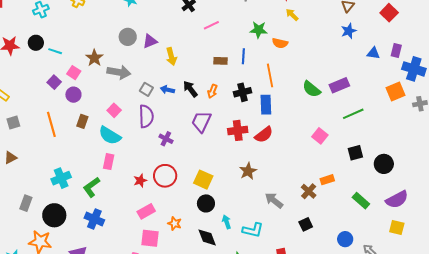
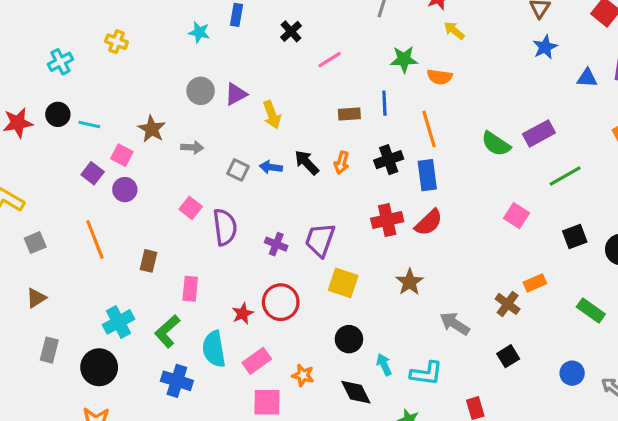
gray arrow: (119, 72) -> (192, 147), size x0.6
purple semicircle: (146, 116) -> (225, 227), moved
brown rectangle: (82, 121) -> (148, 261), moved
purple trapezoid: (201, 122) -> (320, 240), moved
cyan semicircle: (110, 135) -> (214, 349), moved, turned 55
yellow square: (203, 180) -> (343, 283), moved
gray rectangle: (26, 203) -> (49, 350), moved
black circle: (54, 215) -> (99, 367), moved

